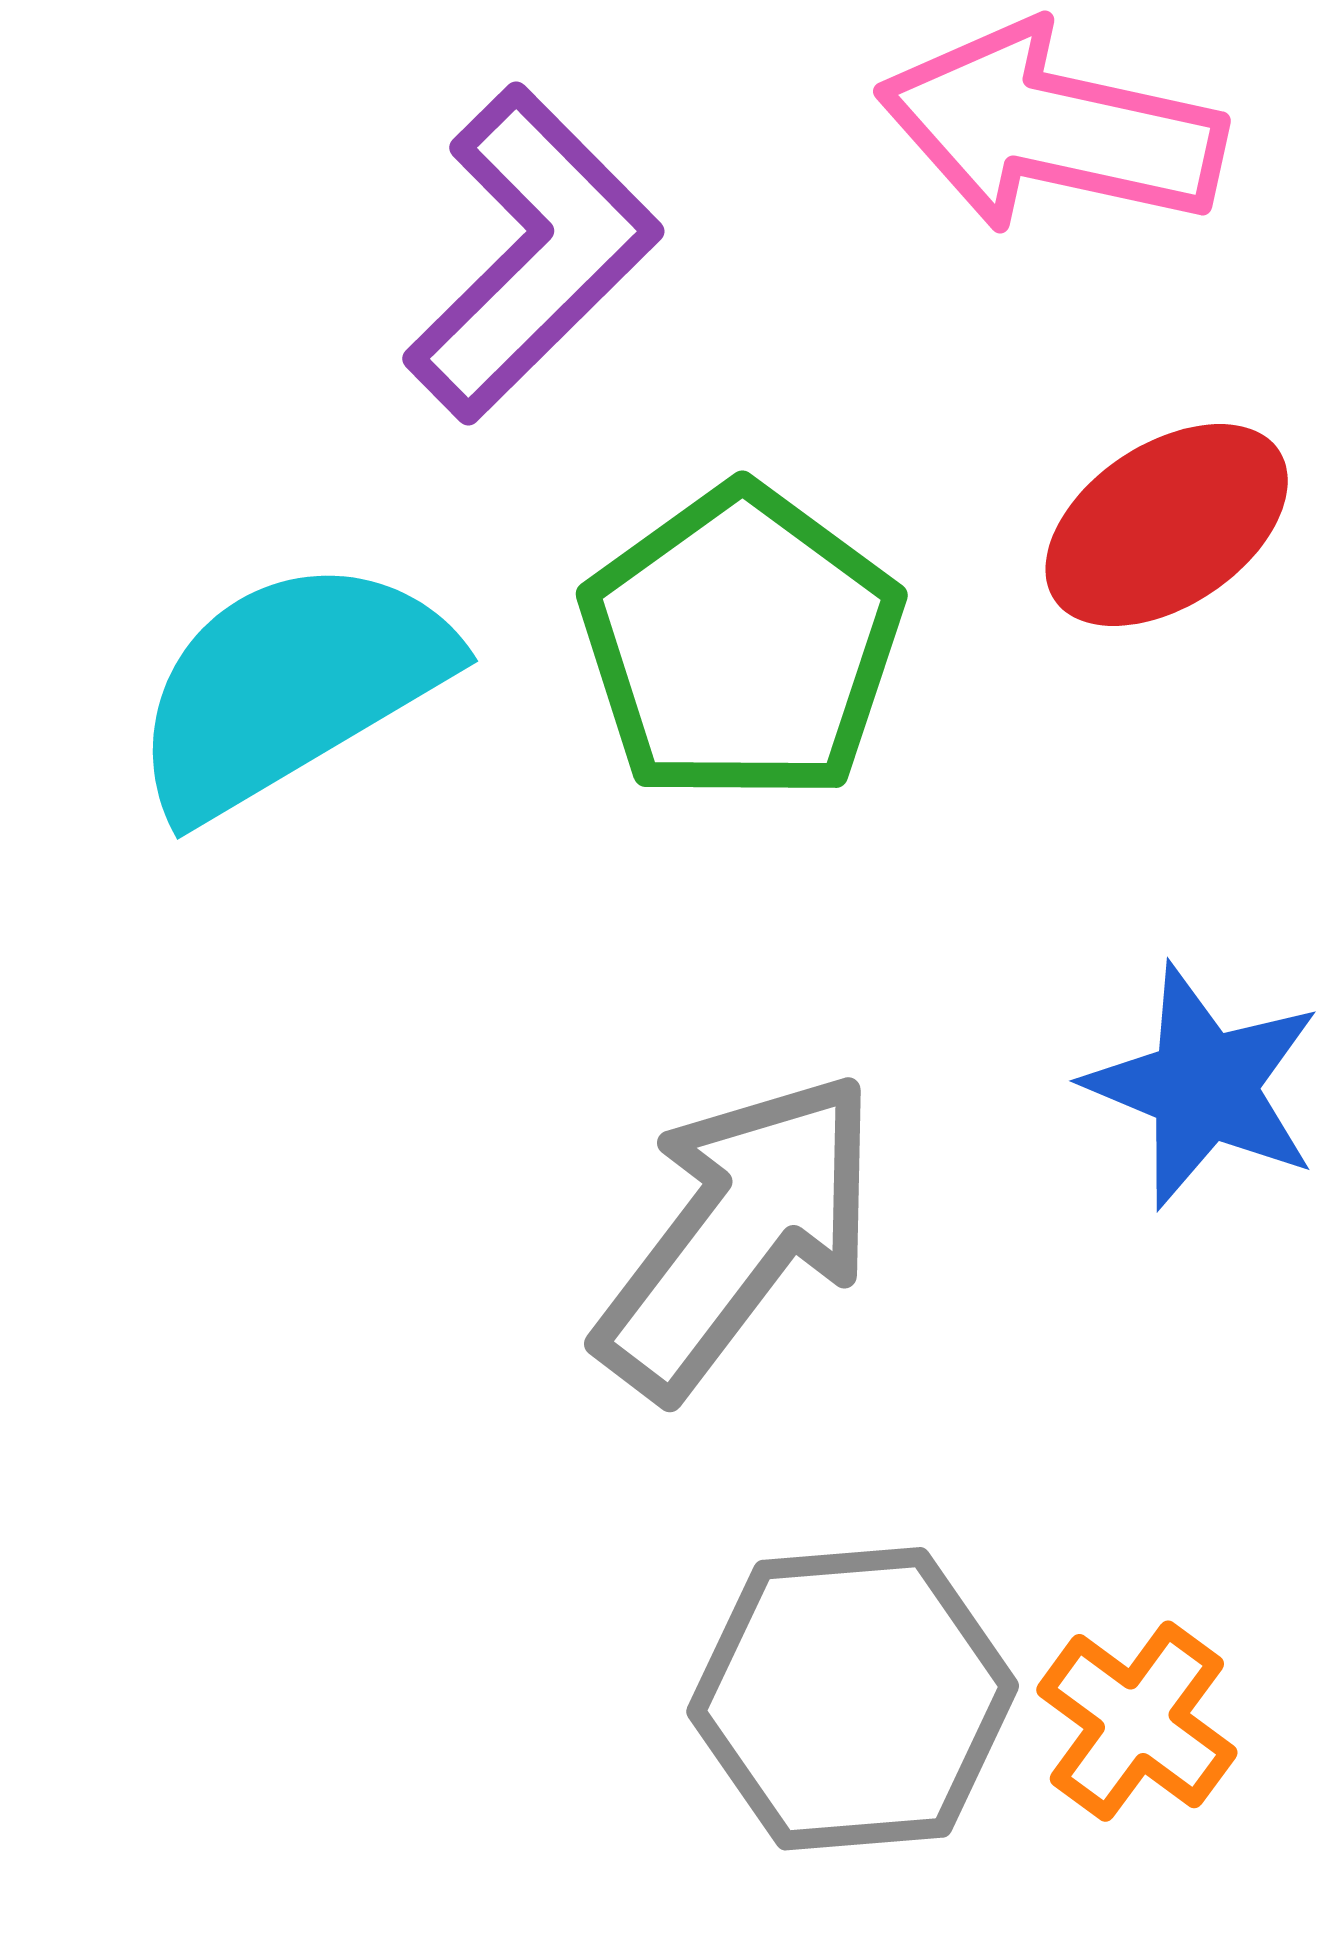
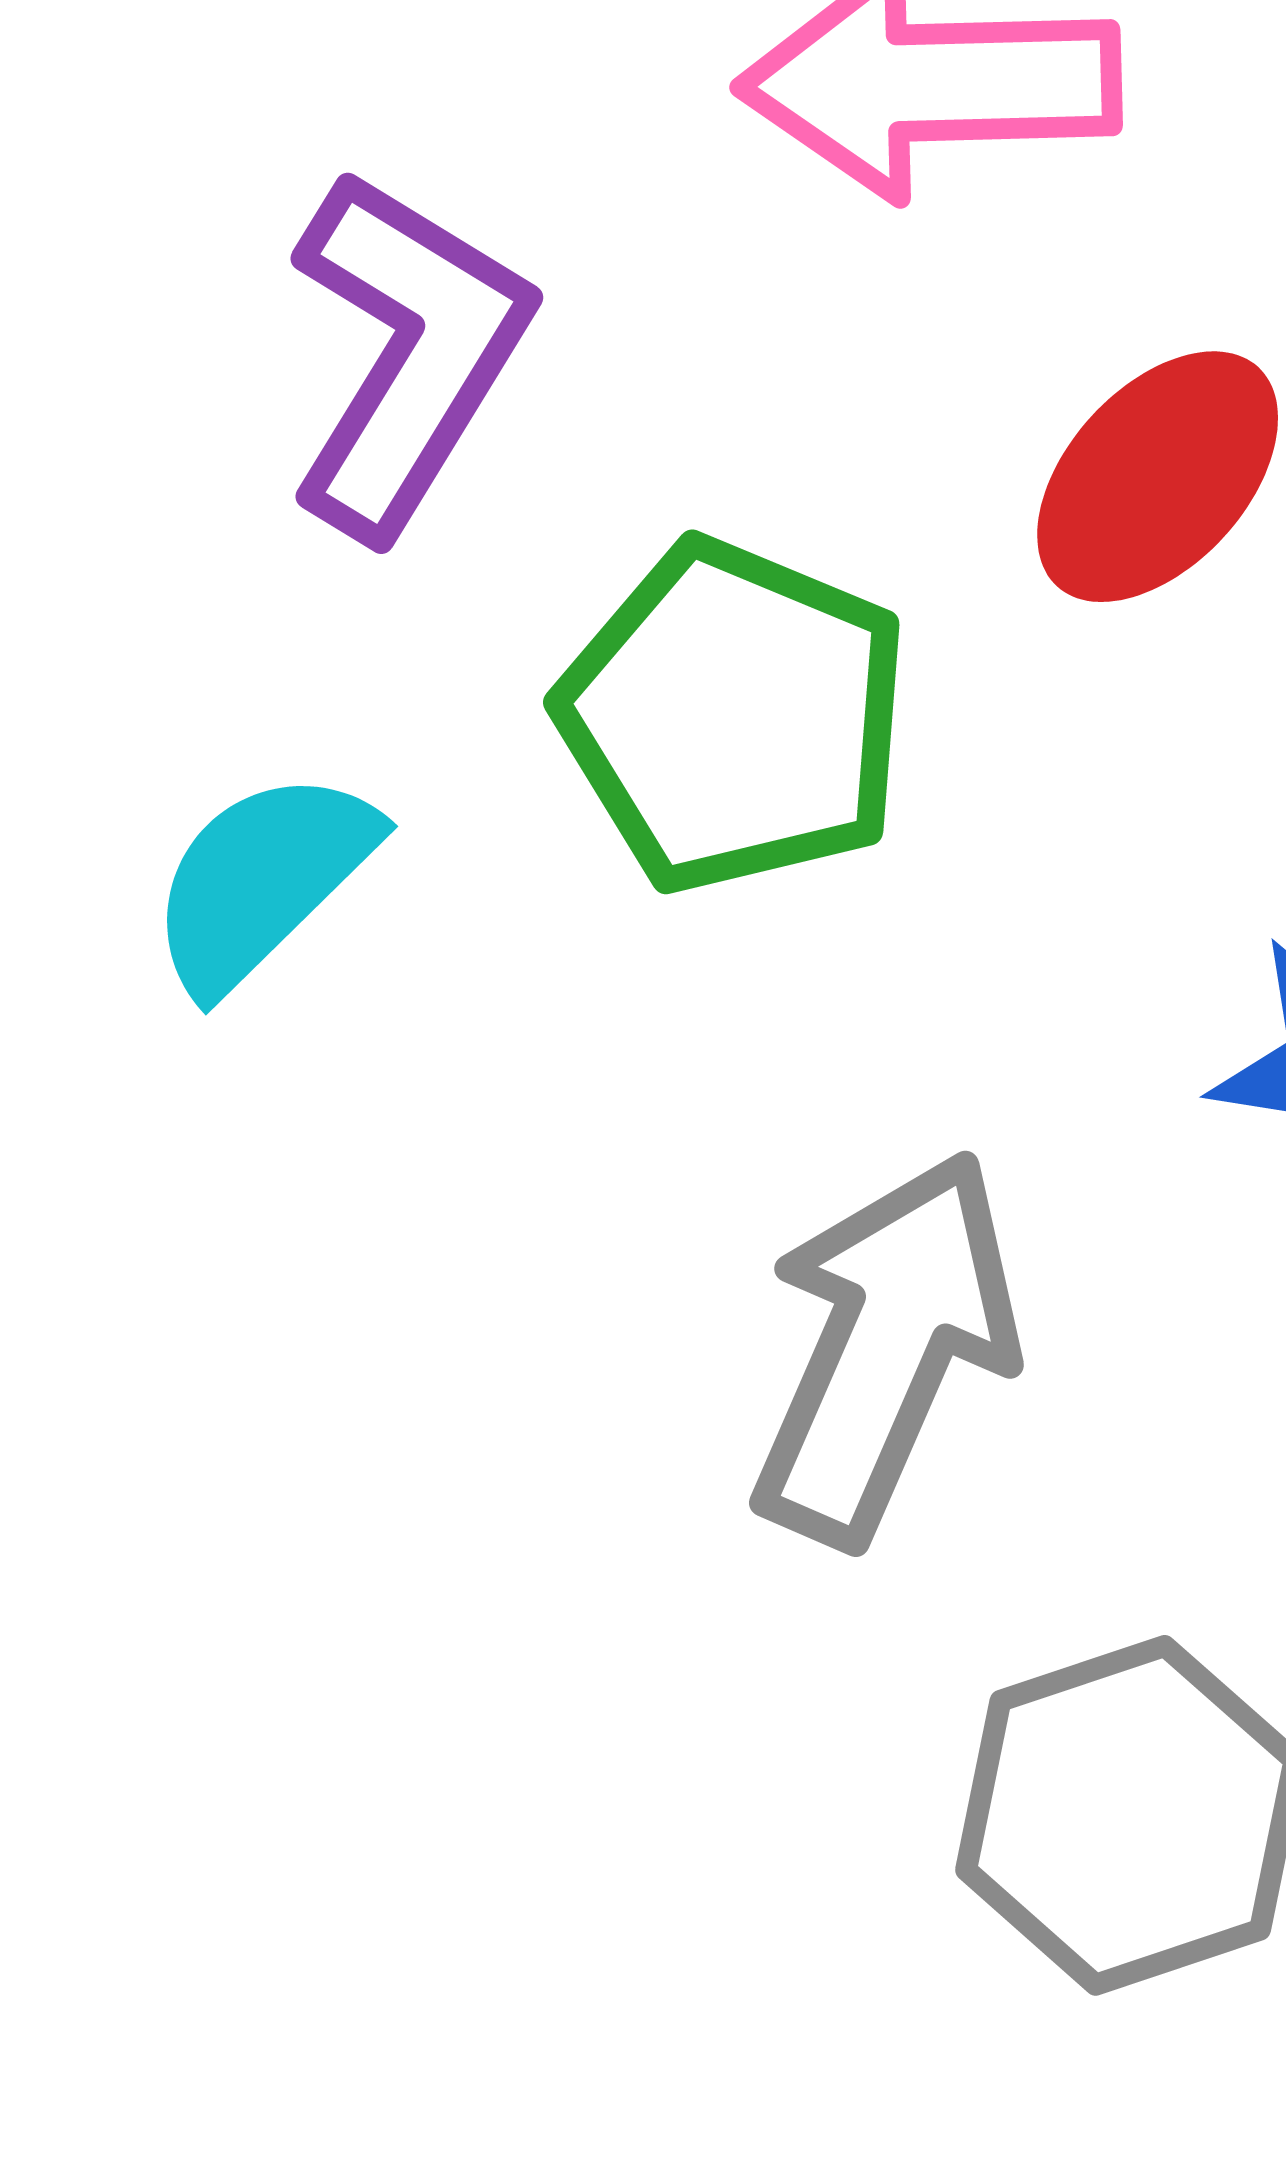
cyan semicircle: (290, 687) -> (262, 880), size x0.7

